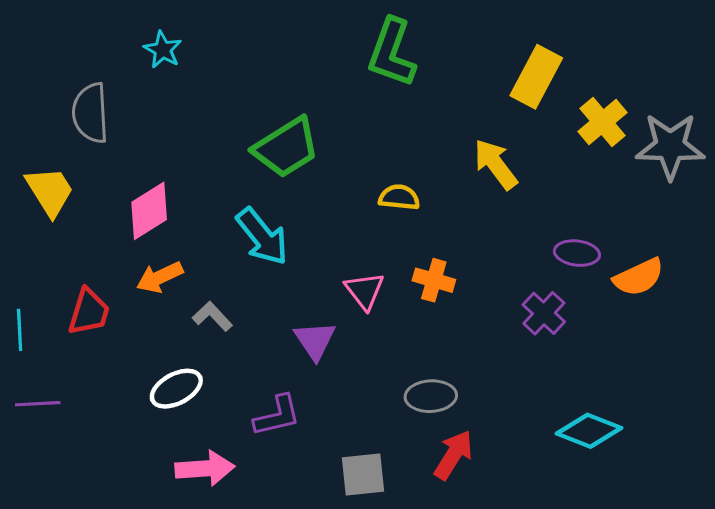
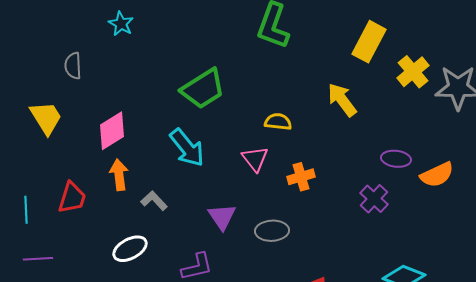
gray semicircle: (90, 113) -> (73, 66), size x0.7
orange arrow: (160, 277) -> (119, 175), turned 108
orange cross: (434, 280) -> (301, 177), turned -32
pink triangle: (365, 291) -> (255, 159), moved
gray ellipse: (431, 396) -> (272, 231), moved

